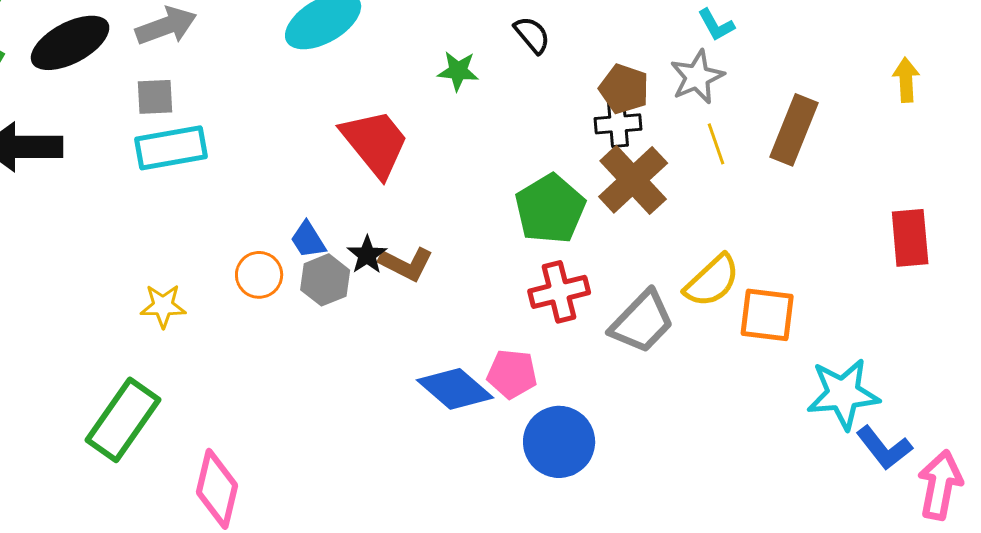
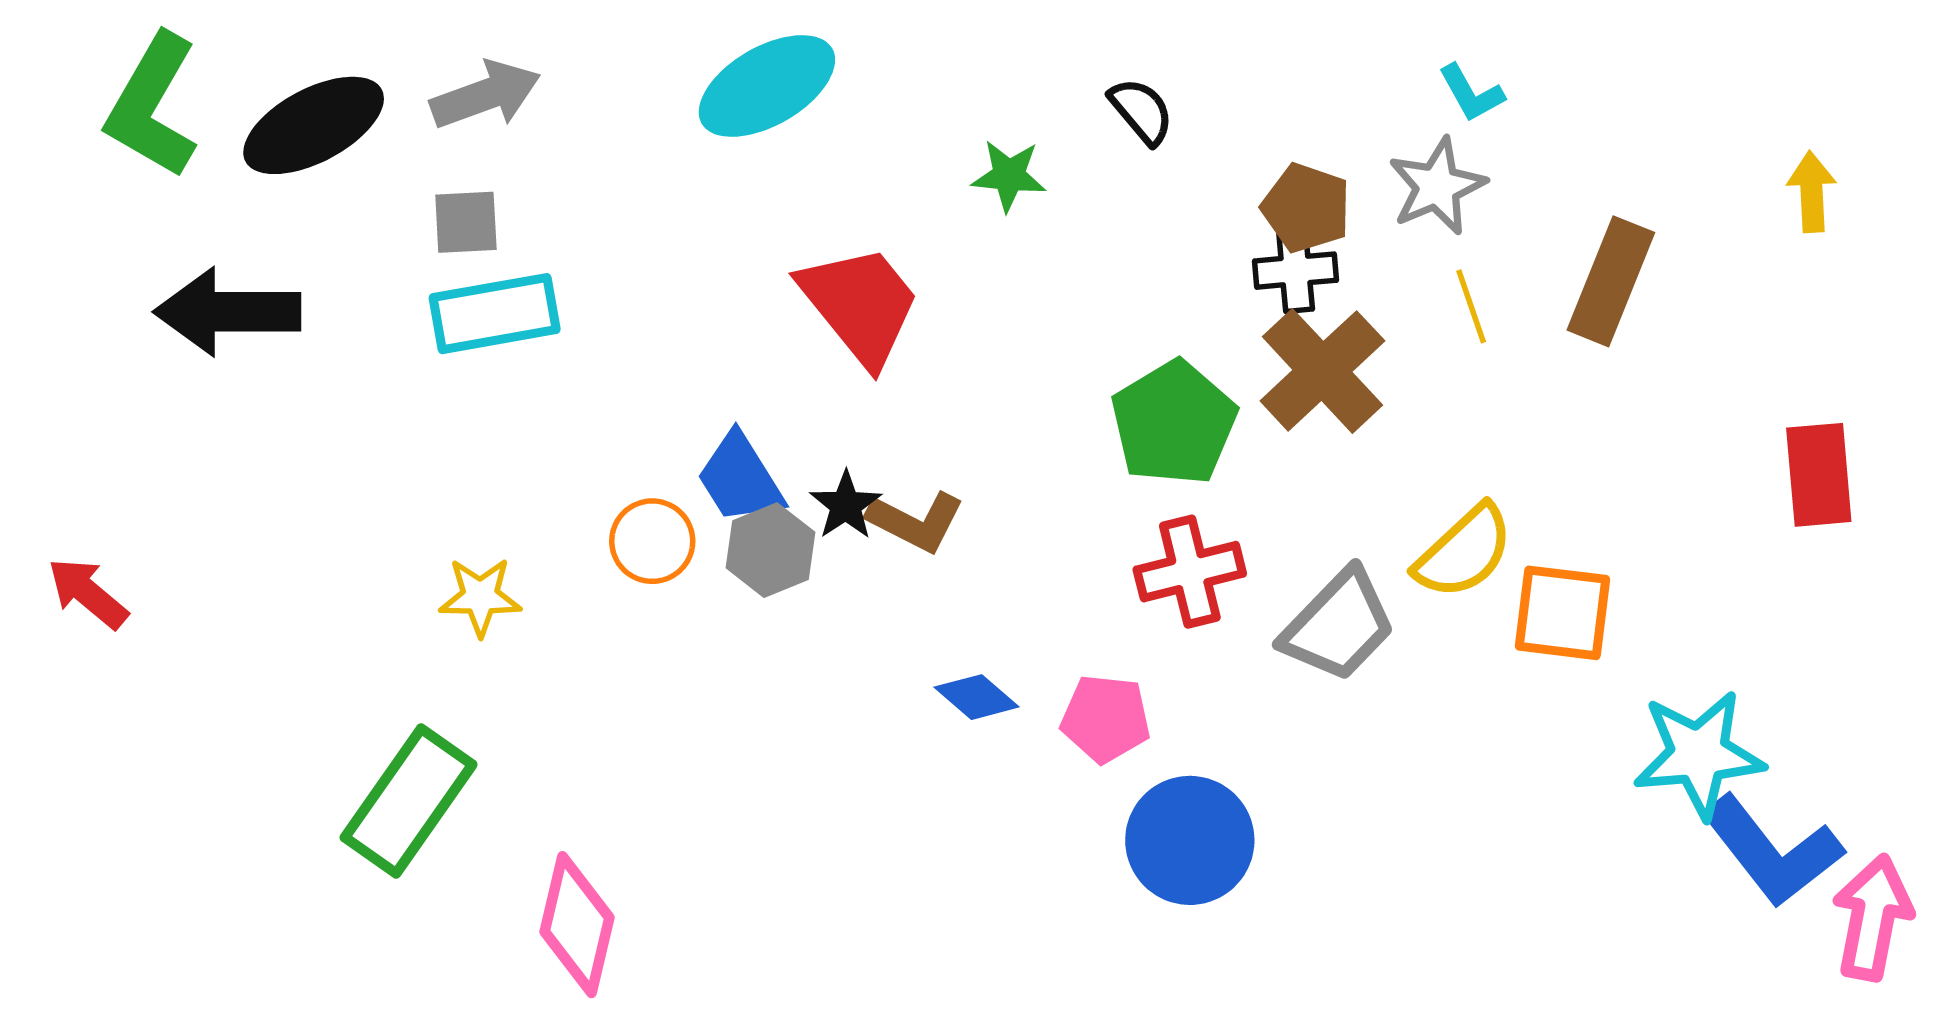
blue trapezoid: (308, 240) -> (740, 478), size x1.4
blue diamond: (455, 389) -> (977, 697), moved, size x0.6
blue L-shape: (884, 448) -> (1772, 851), size x1.4

